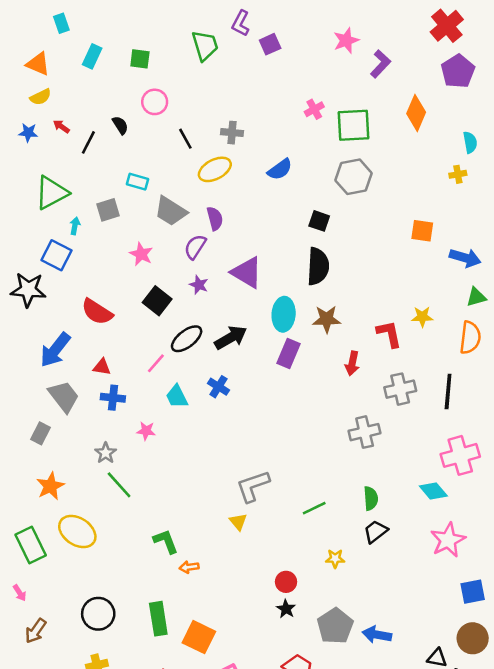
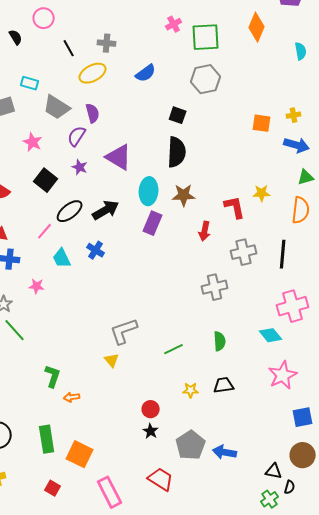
yellow cross: (458, 174) -> (294, 115), moved
black trapezoid: (376, 532) -> (224, 385), moved, turned 30
green L-shape: (166, 541) -> (53, 376), turned 40

